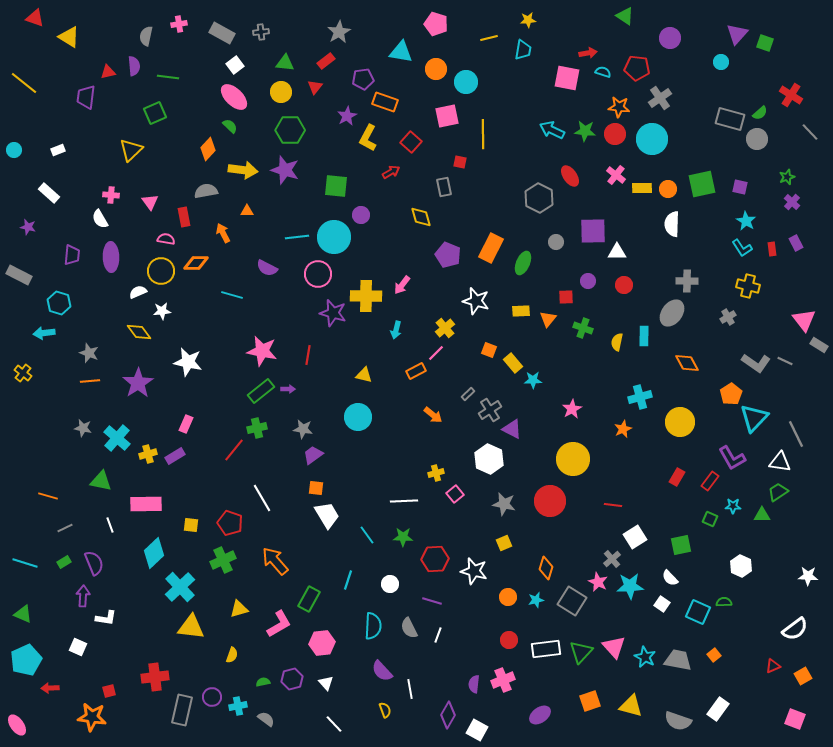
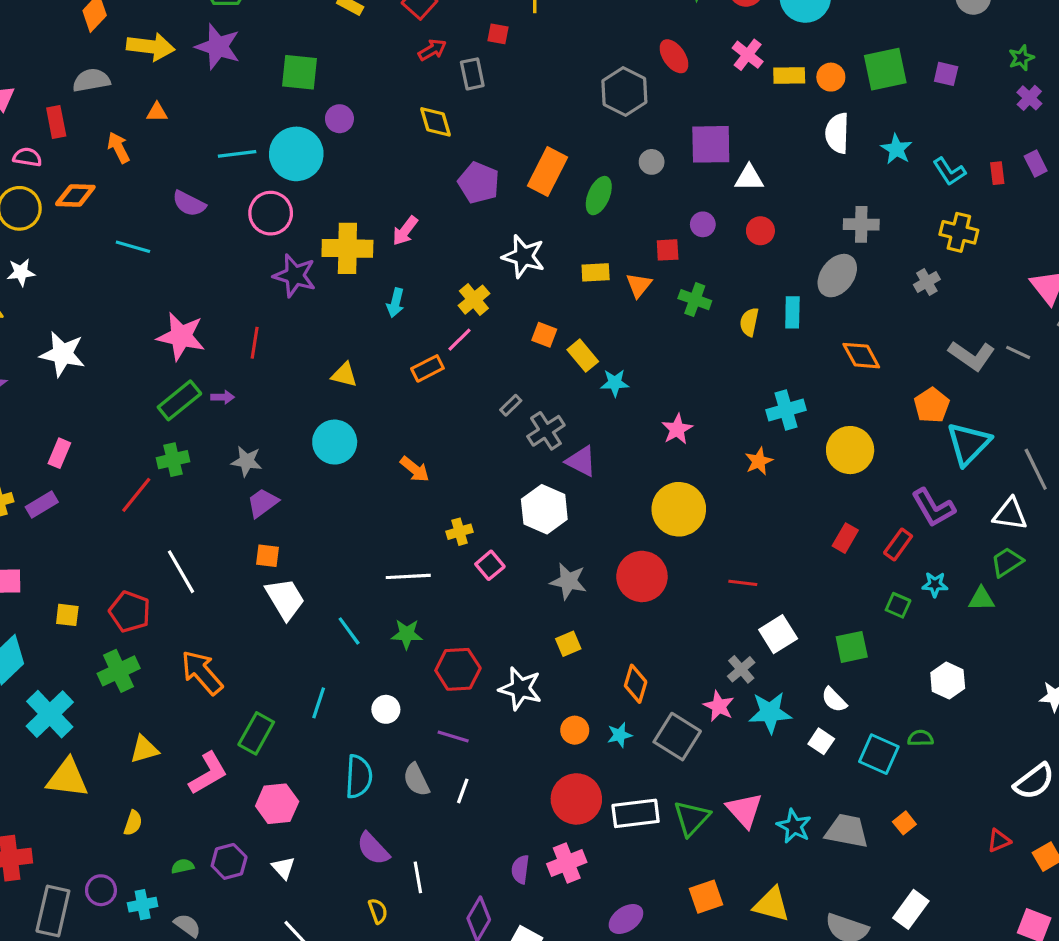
red arrow: (391, 172) -> (432, 50), moved
cyan star: (746, 221) -> (896, 149), moved
orange arrow: (433, 415) -> (415, 469), moved
red circle: (509, 640) -> (576, 799), size x1.8

